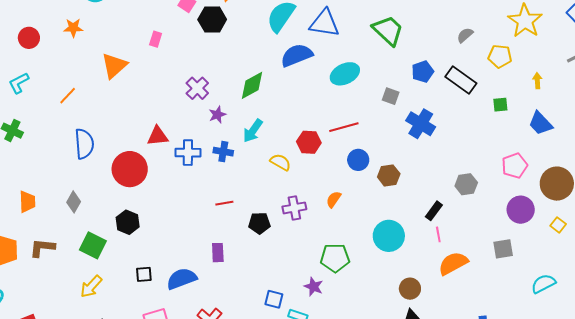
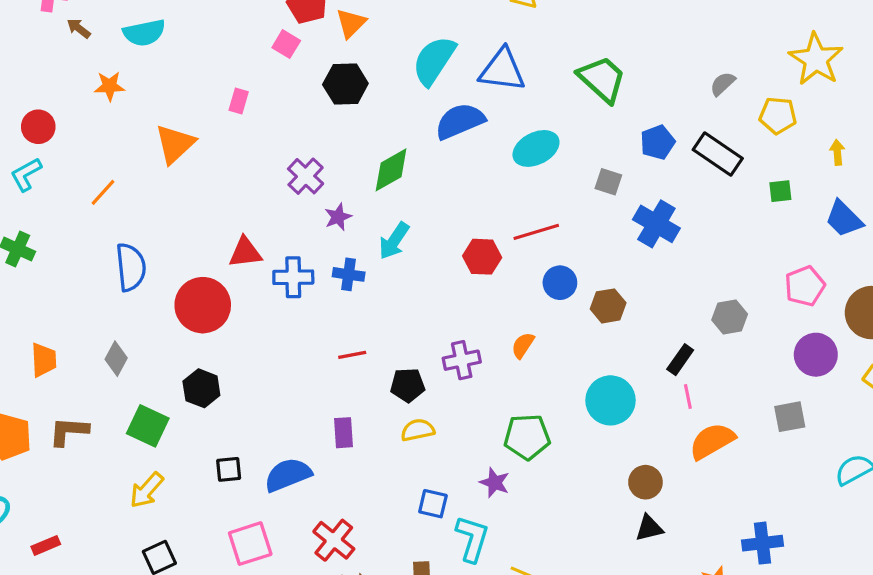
black hexagon: (212, 19) -> (345, 84), moved
red circle: (29, 38) -> (38, 127), moved
yellow semicircle: (280, 162) -> (418, 430), moved, turned -40

